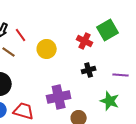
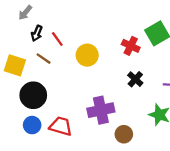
black cross: (89, 70) -> (135, 79), turned -32

